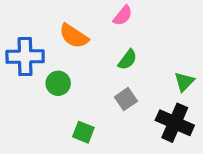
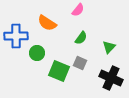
green triangle: (184, 82) -> (109, 47), moved
gray square: (126, 99) -> (80, 63), turned -32
green square: (83, 132) -> (59, 71), moved, size x1.5

